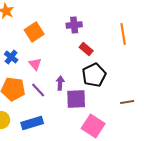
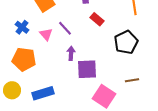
black pentagon: (94, 75) -> (126, 42), moved
purple line: (38, 90) -> (65, 28), moved
brown line: (127, 102) -> (132, 80), moved

